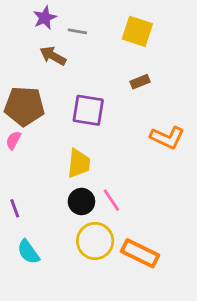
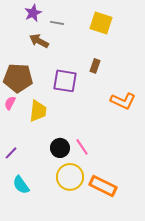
brown rectangle: (140, 82) -> (95, 66), moved, turned -48
yellow trapezoid: (79, 163) -> (38, 111), moved
purple line: (15, 208) -> (11, 153), turned 64

